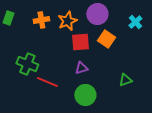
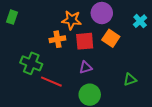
orange cross: (41, 20) -> (57, 39), moved
orange star: (67, 21) -> (72, 20), turned 30

